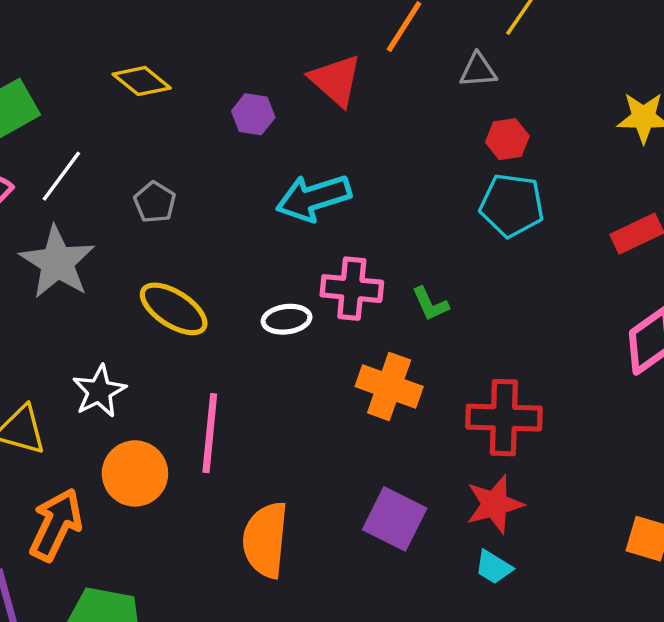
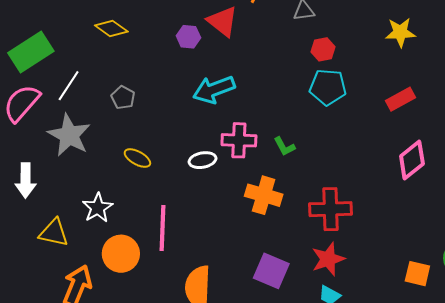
purple hexagon: (253, 114) -> (188, 37), moved
yellow ellipse: (174, 309) -> (137, 158), size x0.7

